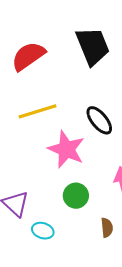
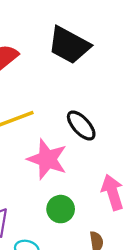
black trapezoid: (93, 46) -> (69, 45), turned 144

